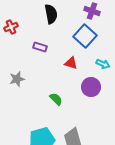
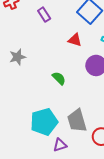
purple rectangle: (40, 47) -> (44, 15), moved, turned 40

